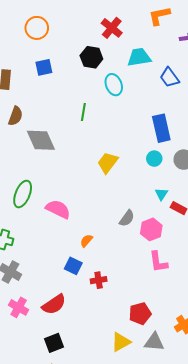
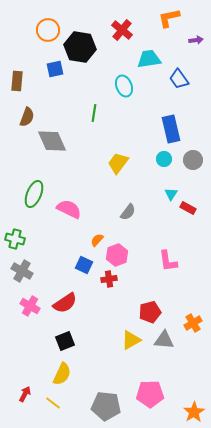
black hexagon: (91, 57) -> (80, 47), moved, size x1.4
gray semicircle: (127, 218) -> (128, 212), moved
pink hexagon: (151, 229) -> (117, 255), moved

